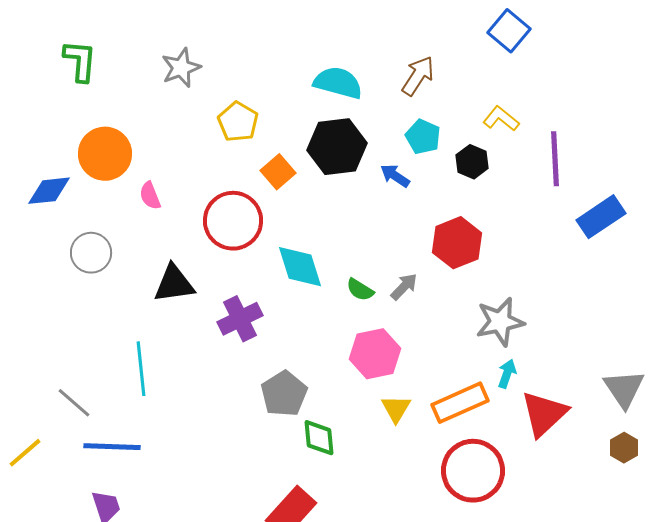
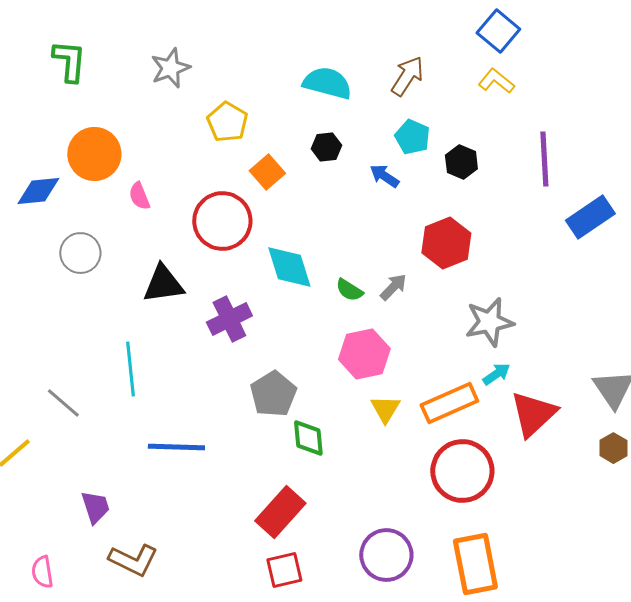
yellow L-shape: (501, 119) -> (496, 81), moved
black hexagon: (337, 147) -> (326, 147), size x0.5
cyan arrow: (507, 374) -> (496, 374), turned 36
blue line: (112, 447) -> (176, 447), moved

